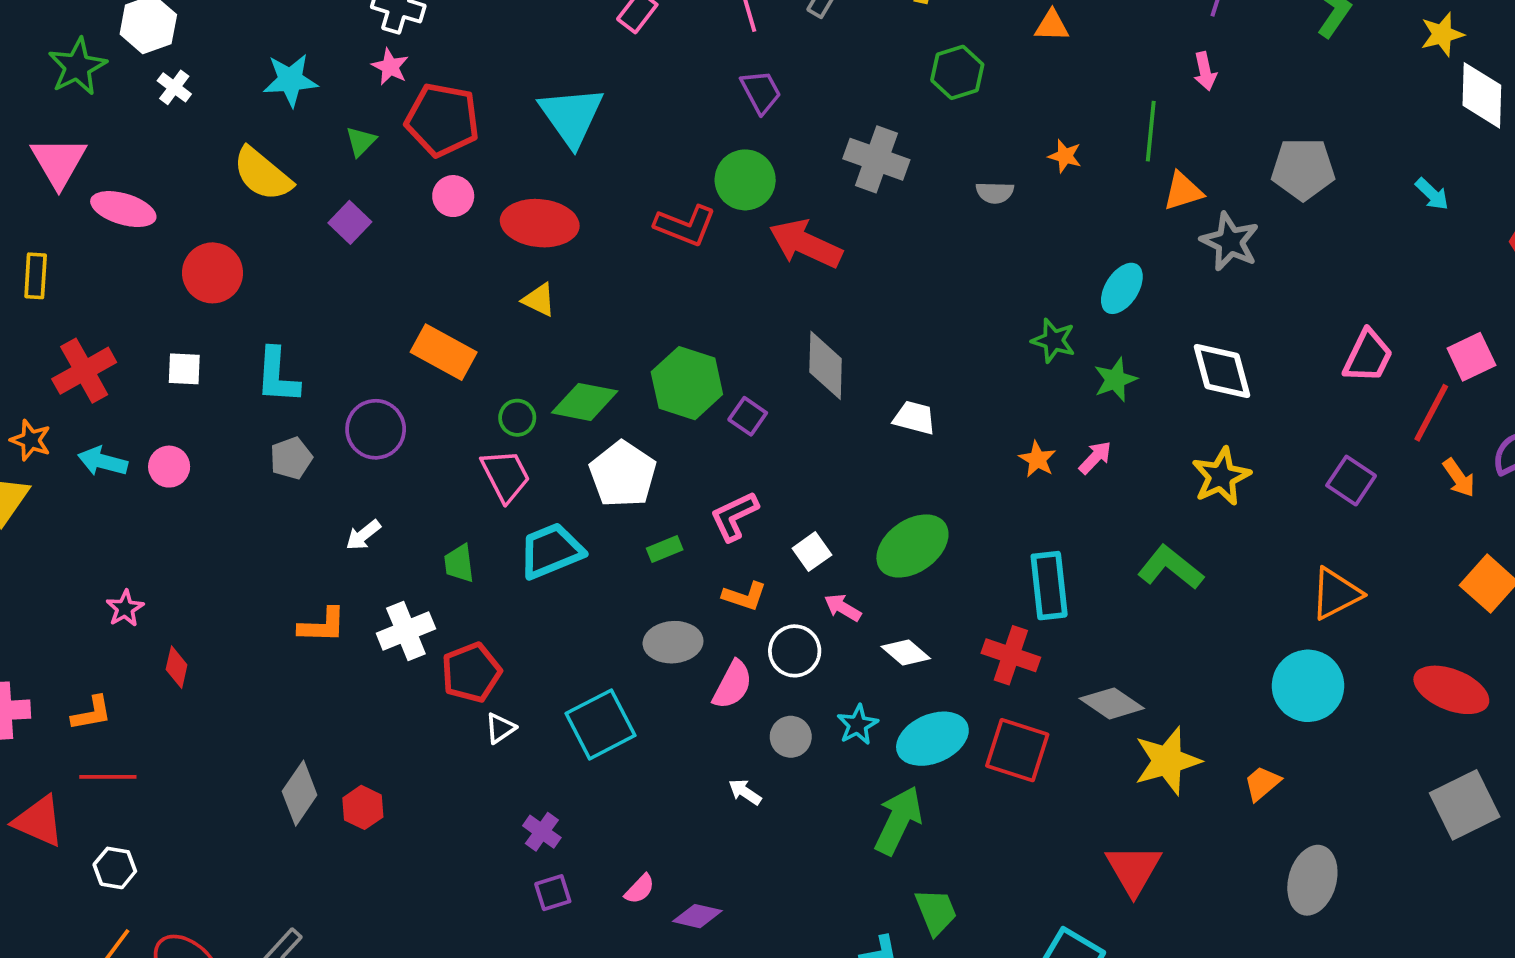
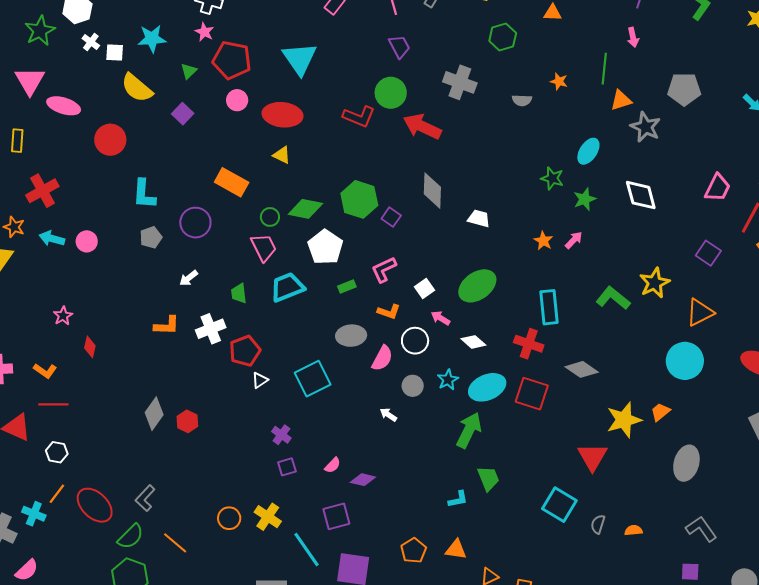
white square: (184, 369) -> (115, 52), moved
yellow star: (1221, 476) -> (655, 283), moved
orange L-shape: (92, 713) -> (45, 371), turned 45
yellow star: (1167, 761) -> (624, 420), moved

